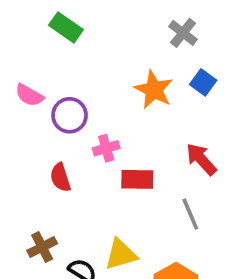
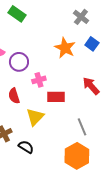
gray line: (190, 214) -> (82, 127), moved
yellow triangle: (121, 254) -> (35, 117), moved, turned -30

